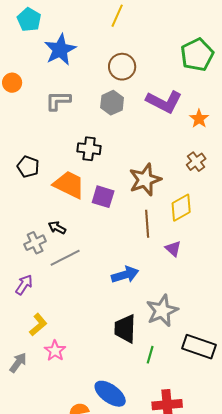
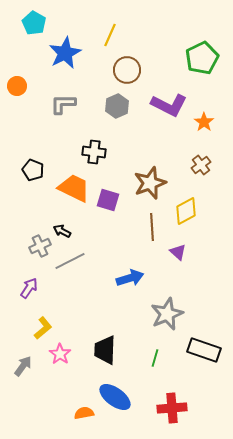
yellow line: (117, 16) -> (110, 35), moved
black trapezoid: (125, 329) -> (105, 350), moved

